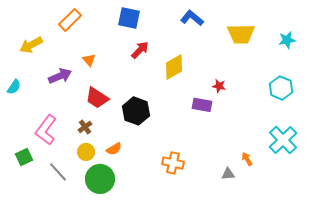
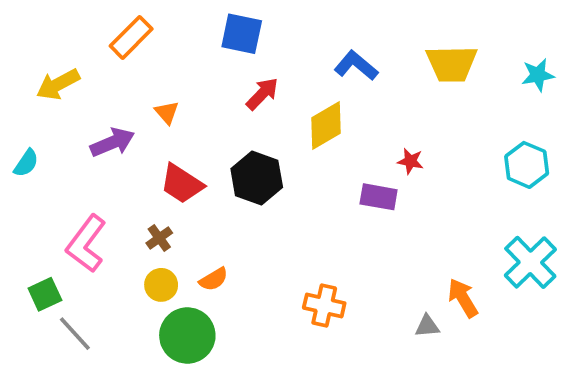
blue L-shape: (192, 18) -> (356, 66), moved
black hexagon: (136, 111) -> (257, 178), moved
orange arrow: (247, 159) -> (463, 298), size x1.5
gray line: (58, 172) -> (75, 334), moved

